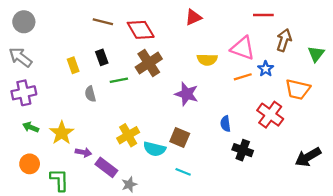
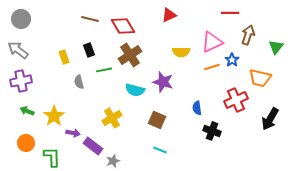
pink triangle: (243, 48) -> (212, 42), turned -45
red cross: (270, 115) -> (236, 100), turned 30
cyan semicircle: (154, 149) -> (135, 90), moved
black arrow: (308, 157) -> (270, 119), moved, turned -30

